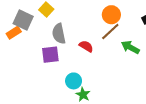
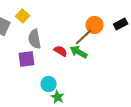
orange circle: (111, 15) -> (95, 25), moved
green arrow: (130, 47) -> (79, 52), moved

